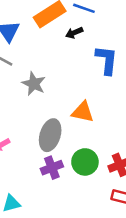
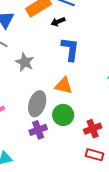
blue L-shape: (107, 60) -> (70, 49), moved
green circle: (85, 162) -> (63, 115), moved

